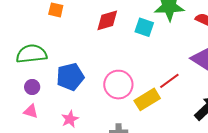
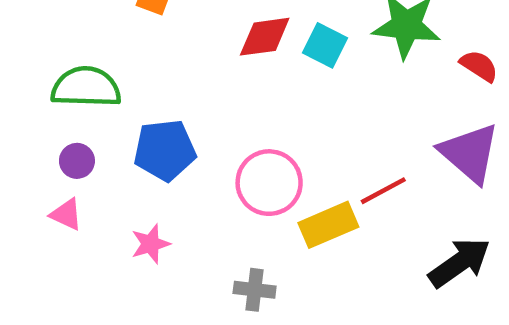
cyan square: (144, 27) -> (325, 45), moved

